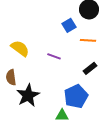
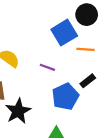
blue square: (69, 25) -> (64, 33), size x1.6
blue pentagon: (76, 96) -> (65, 97), moved

